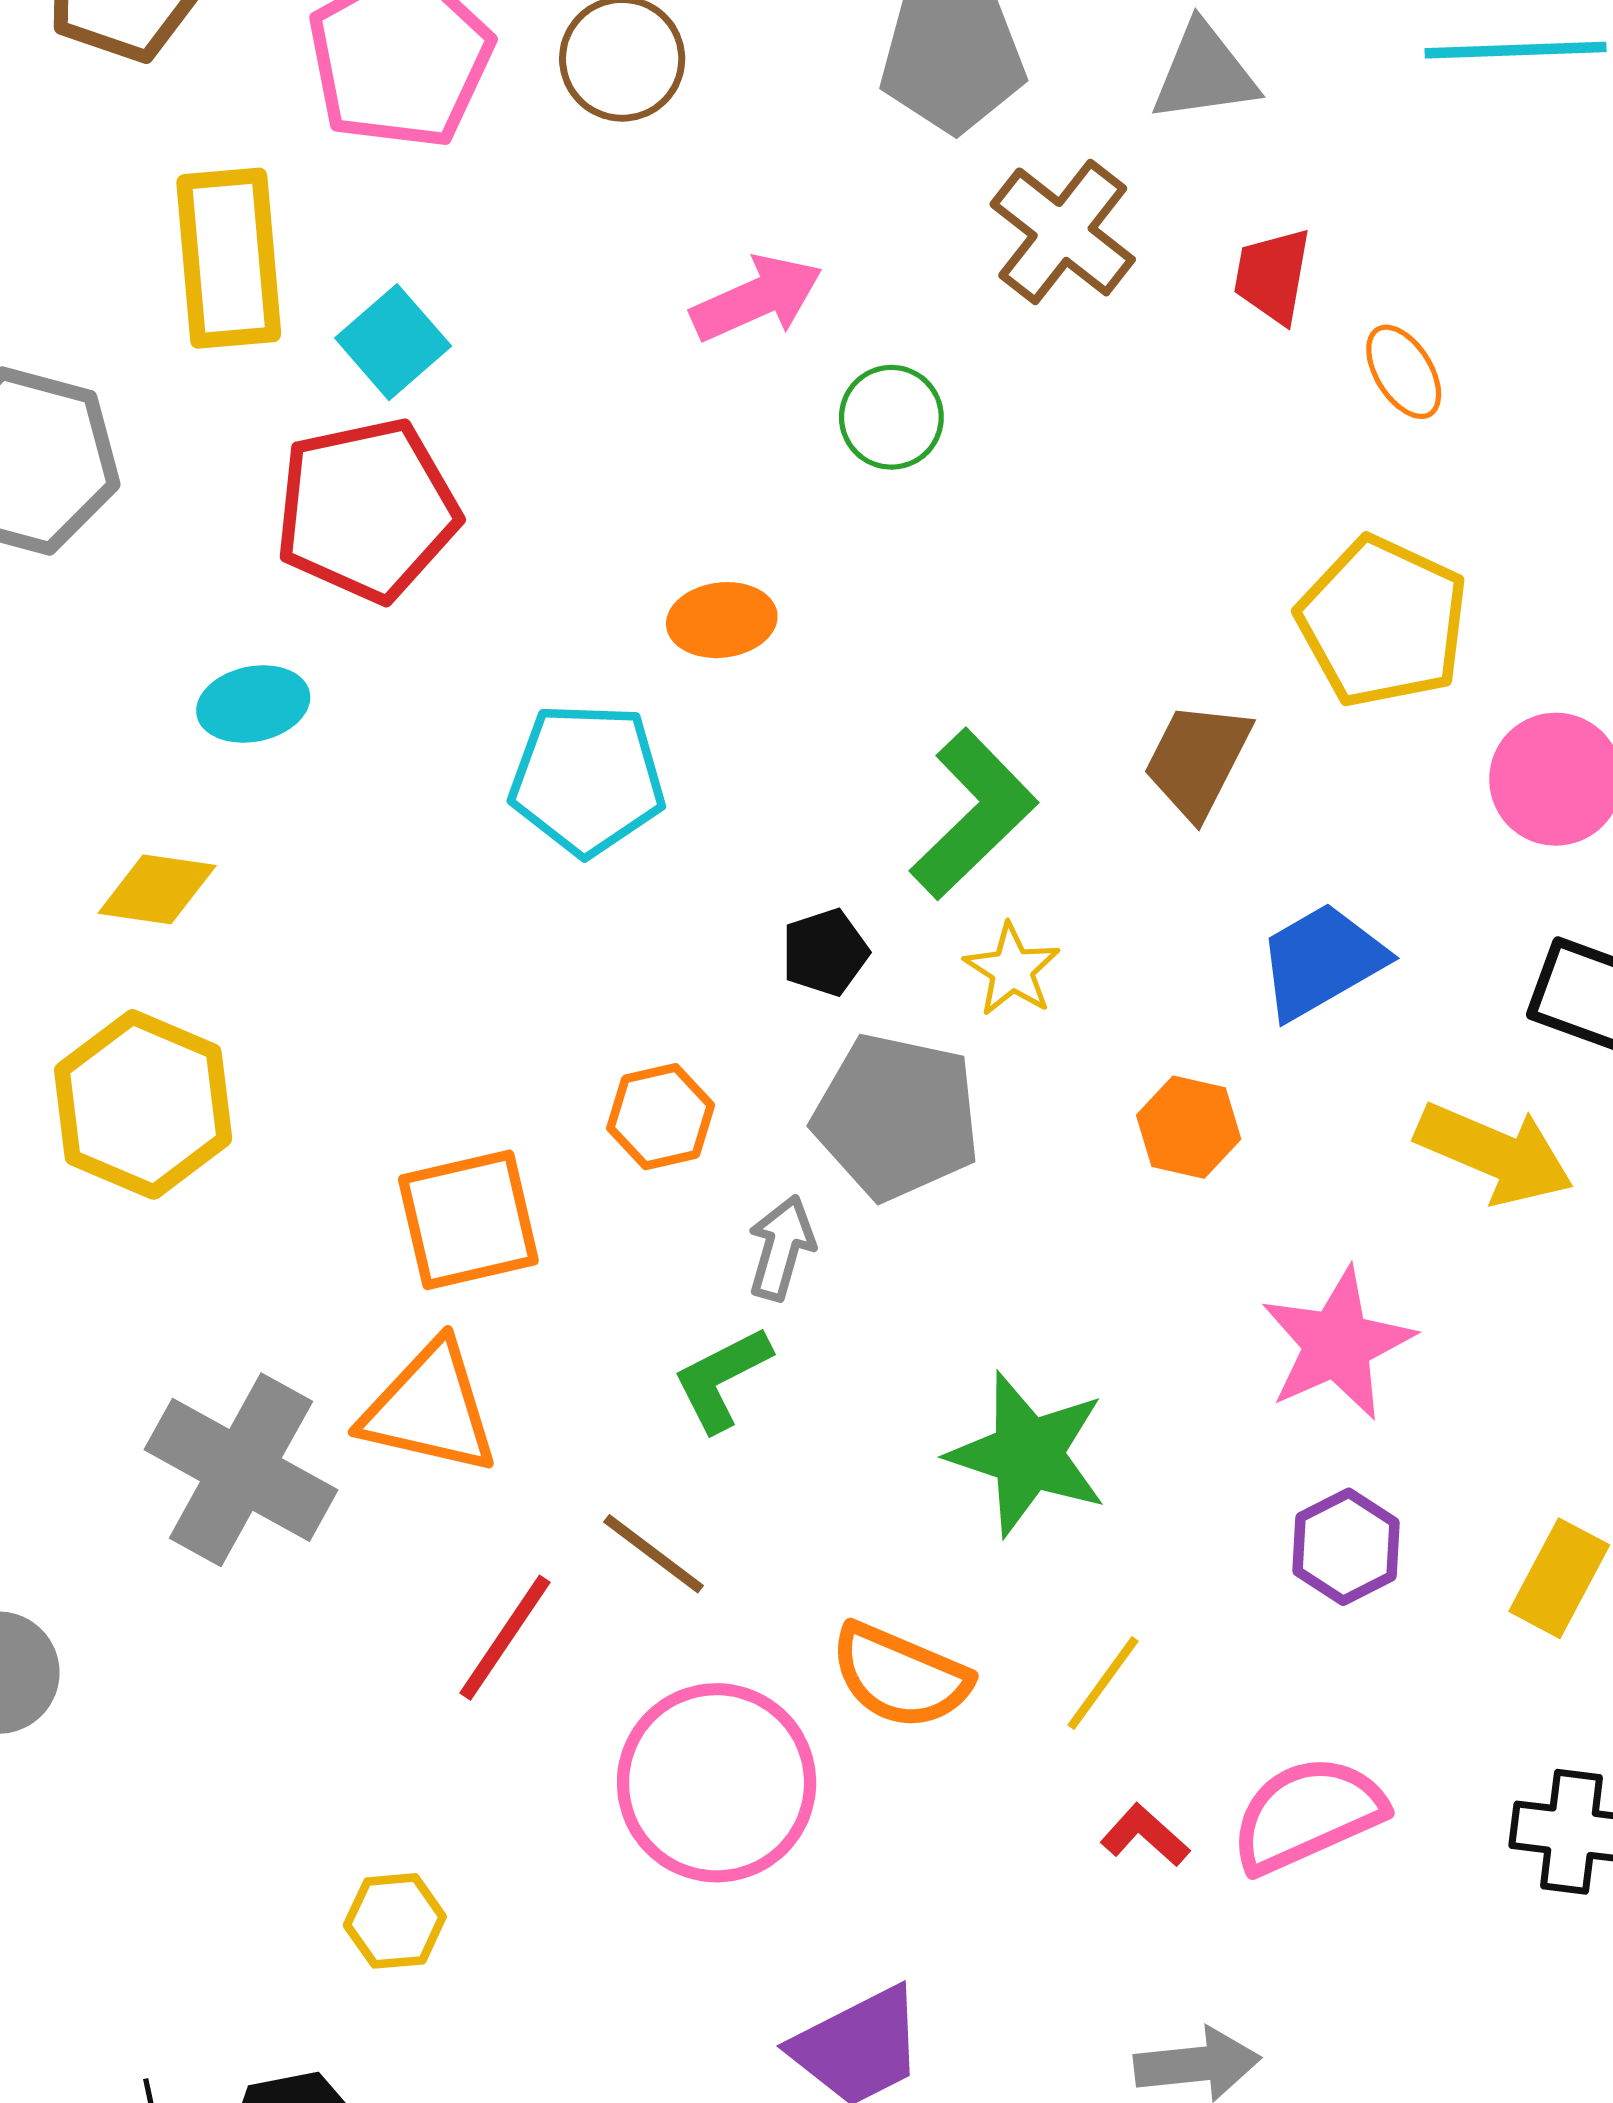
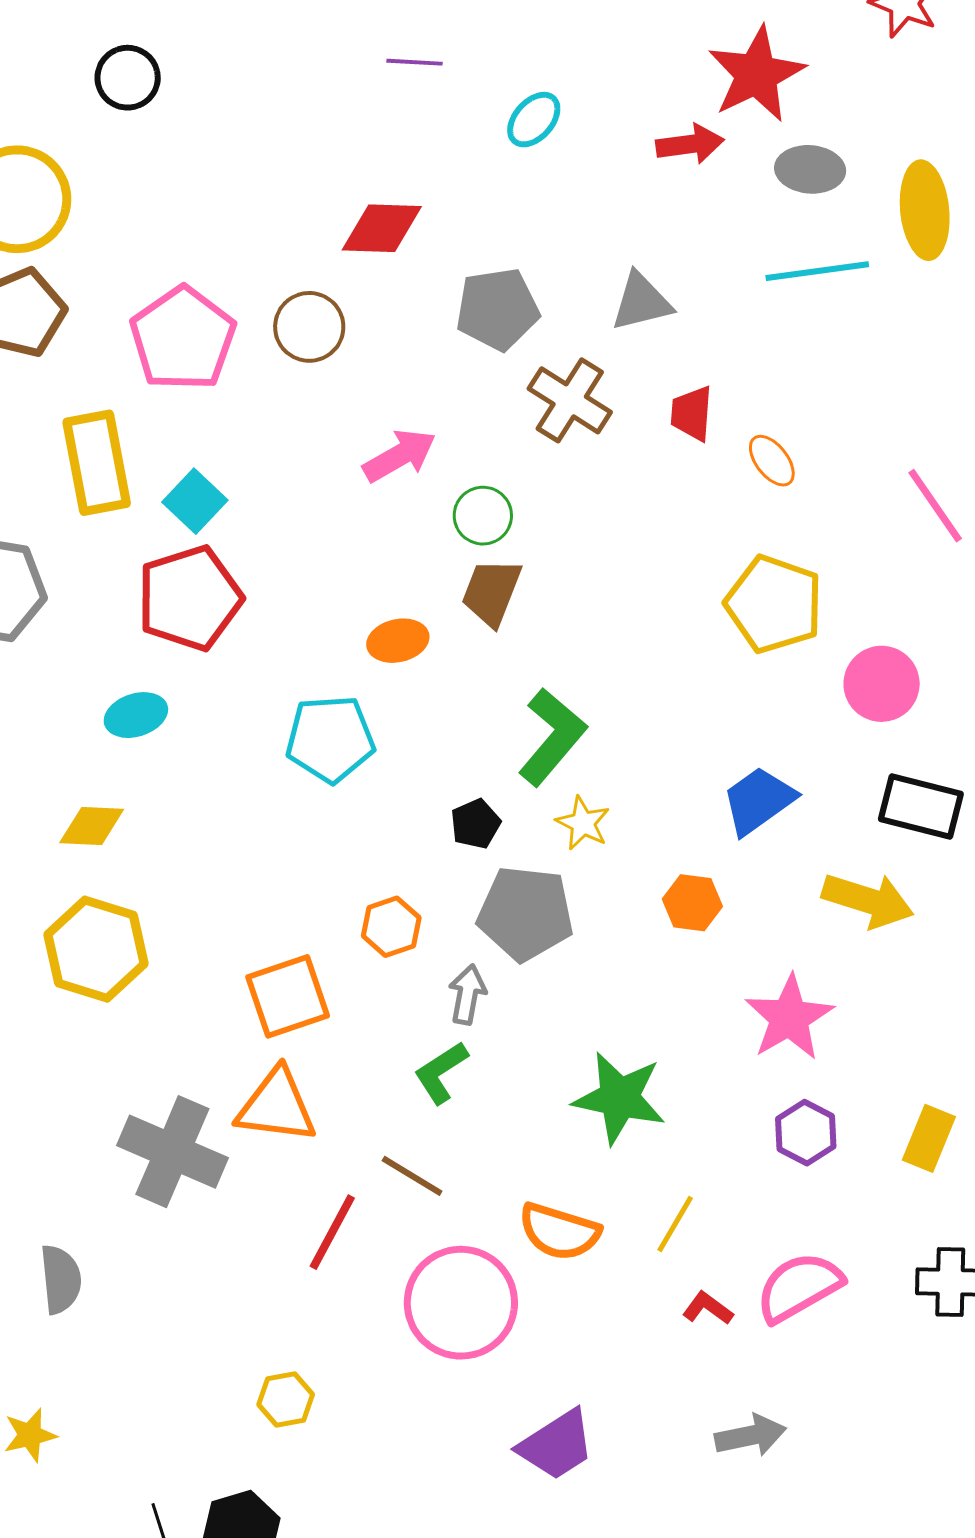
brown trapezoid: (1197, 760) -> (491, 592), moved

